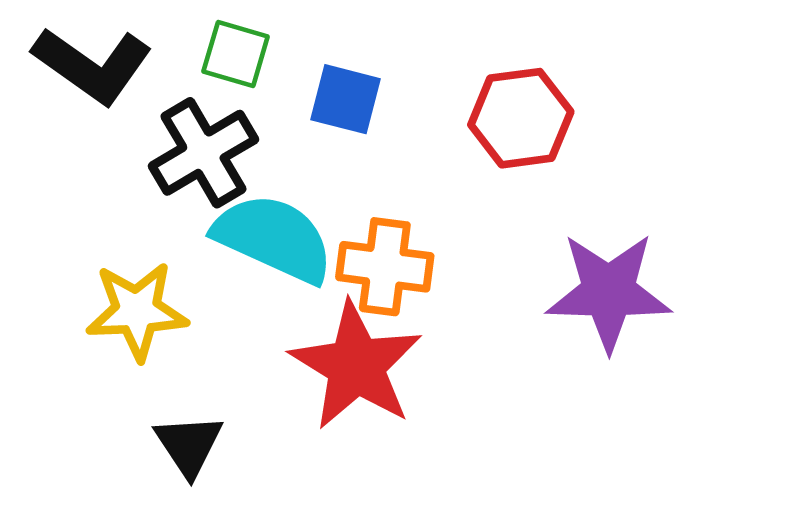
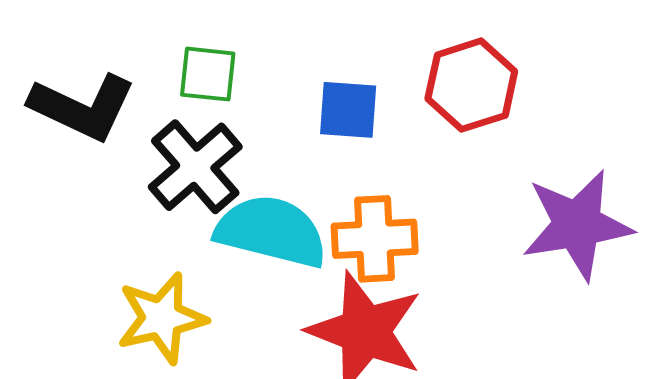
blue square: (345, 99) -> (348, 110), moved

